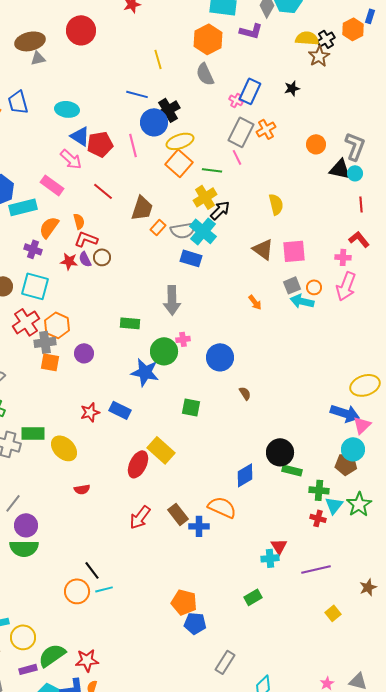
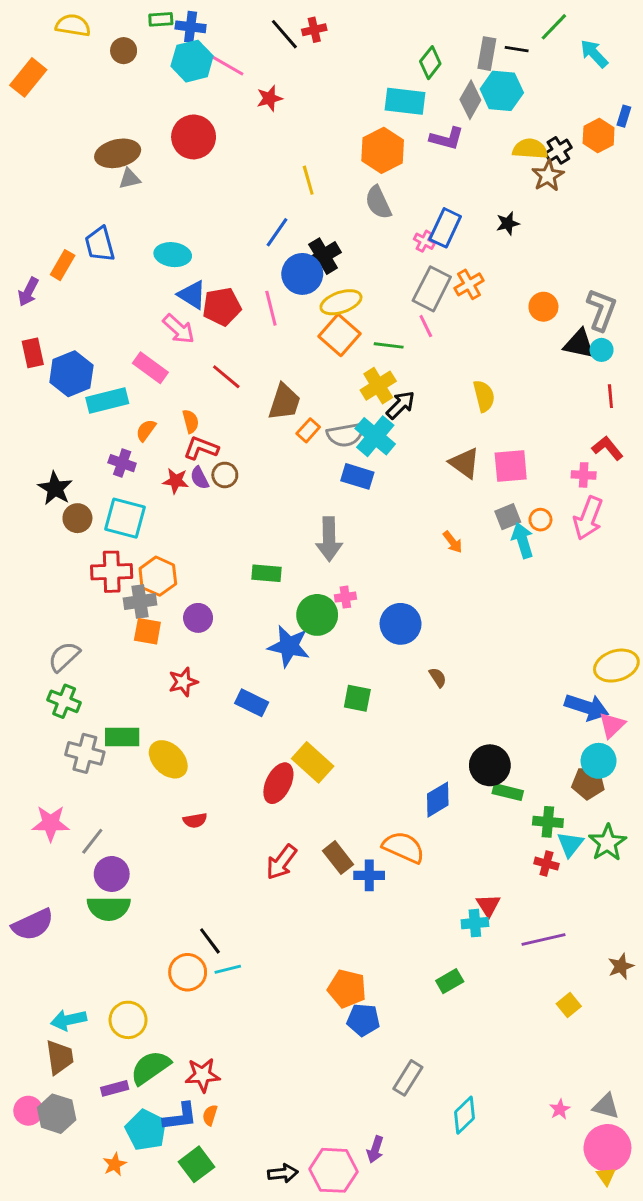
blue line: (137, 94) -> (277, 232), turned -70
orange semicircle: (49, 227) -> (146, 430), size x0.7
cyan arrow: (302, 301) -> (523, 540), turned 60
red cross: (26, 322) -> (112, 572), turned 32
red star: (90, 412) -> (183, 682), moved
yellow circle: (23, 637) -> (128, 1020), moved

